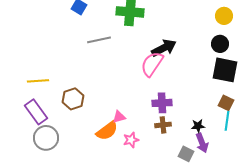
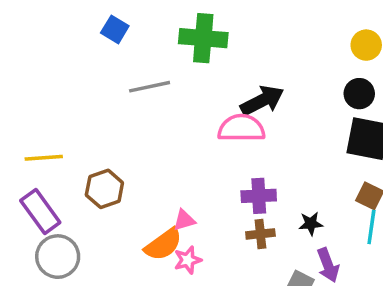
pink semicircle: (152, 64) -> (241, 128), turned 56
black star: (198, 126) -> (311, 224), moved
pink star: (131, 140) -> (188, 260), moved

